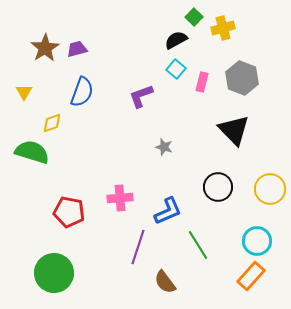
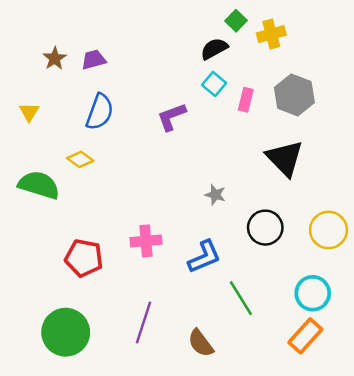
brown star: (45, 48) -> (55, 58), size x0.7
yellow diamond: (52, 123) -> (80, 159), moved, turned 55
gray star: (164, 147) -> (215, 195), moved
purple line: (138, 247) -> (144, 322), moved

